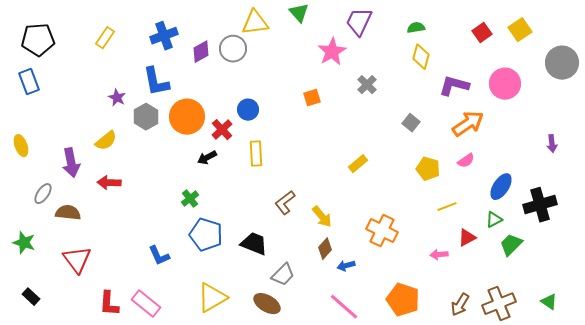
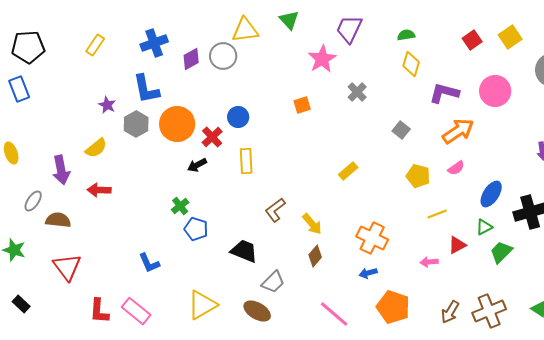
blue pentagon: (206, 235) -> (196, 229), moved, size x0.7
blue arrow: (346, 266) -> (368, 273), moved

